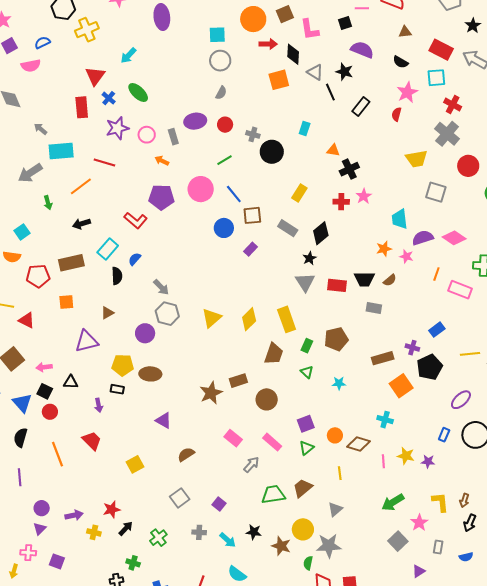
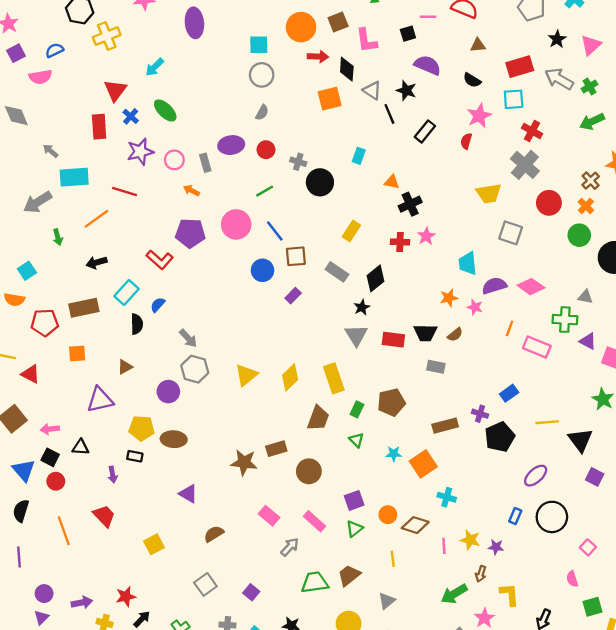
red rectangle: (441, 50) -> (520, 67), turned -45
orange square: (401, 386) -> (423, 464), moved
brown star: (211, 393) -> (244, 463), turned 30
brown arrow: (464, 500) -> (481, 574), moved

